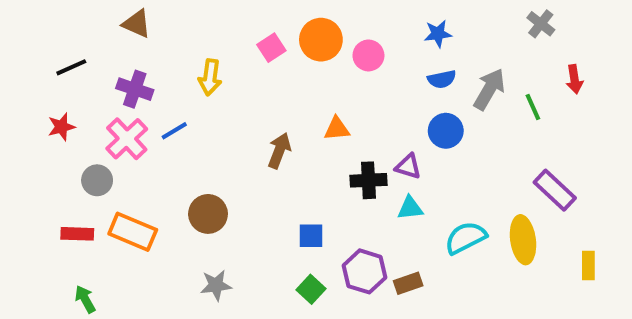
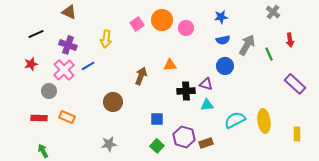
purple rectangle: (555, 190) -> (295, 84), moved
brown circle: (208, 214) -> (113, 102), moved
orange rectangle: (133, 232) -> (67, 117), size x0.7

